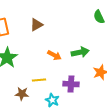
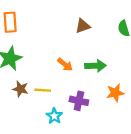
brown triangle: (36, 25) -> (83, 26), moved
brown star: (22, 94) -> (20, 89), moved

